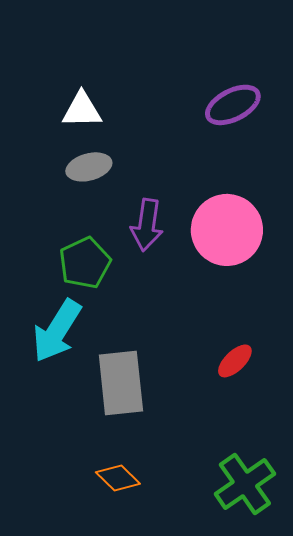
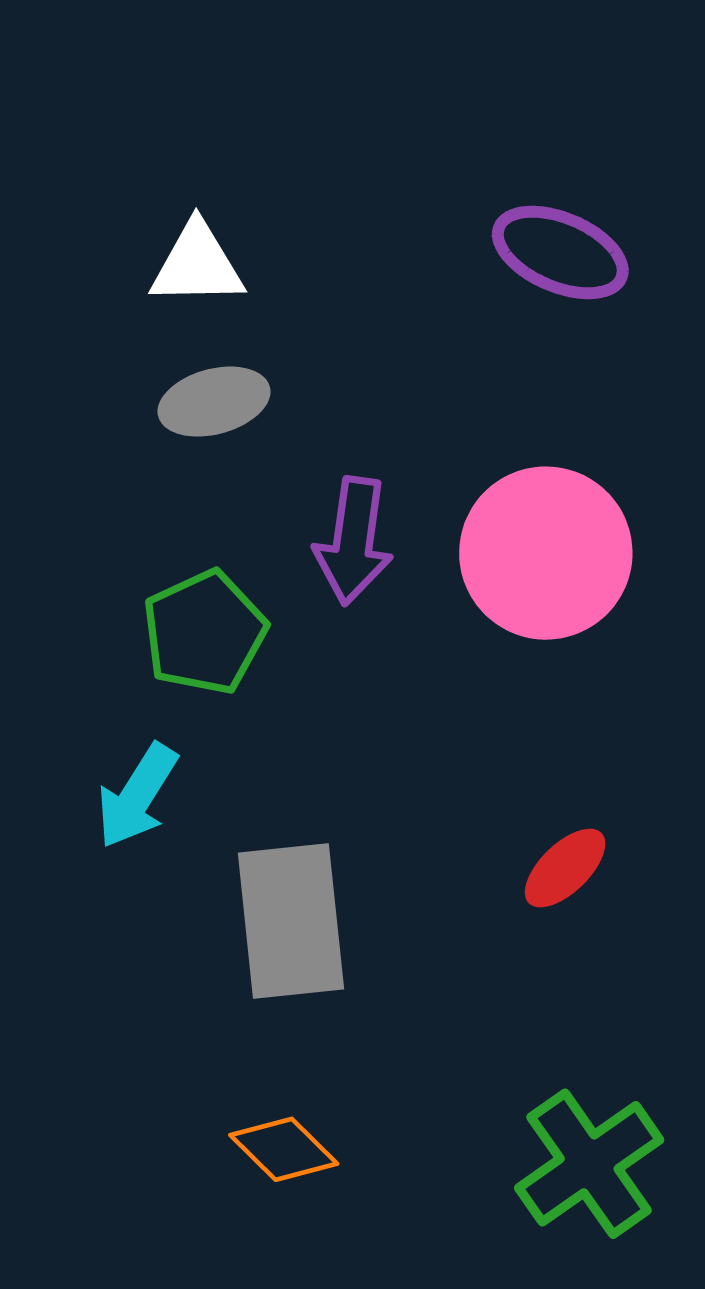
purple ellipse: (233, 105) -> (560, 252), turned 50
cyan arrow: (57, 331) -> (137, 796), size x0.7

